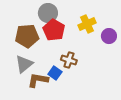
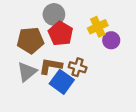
purple circle: (109, 36) -> (111, 40), moved
blue square: (55, 73) -> (62, 82), size x1.5
brown L-shape: (38, 80) -> (51, 66), moved

